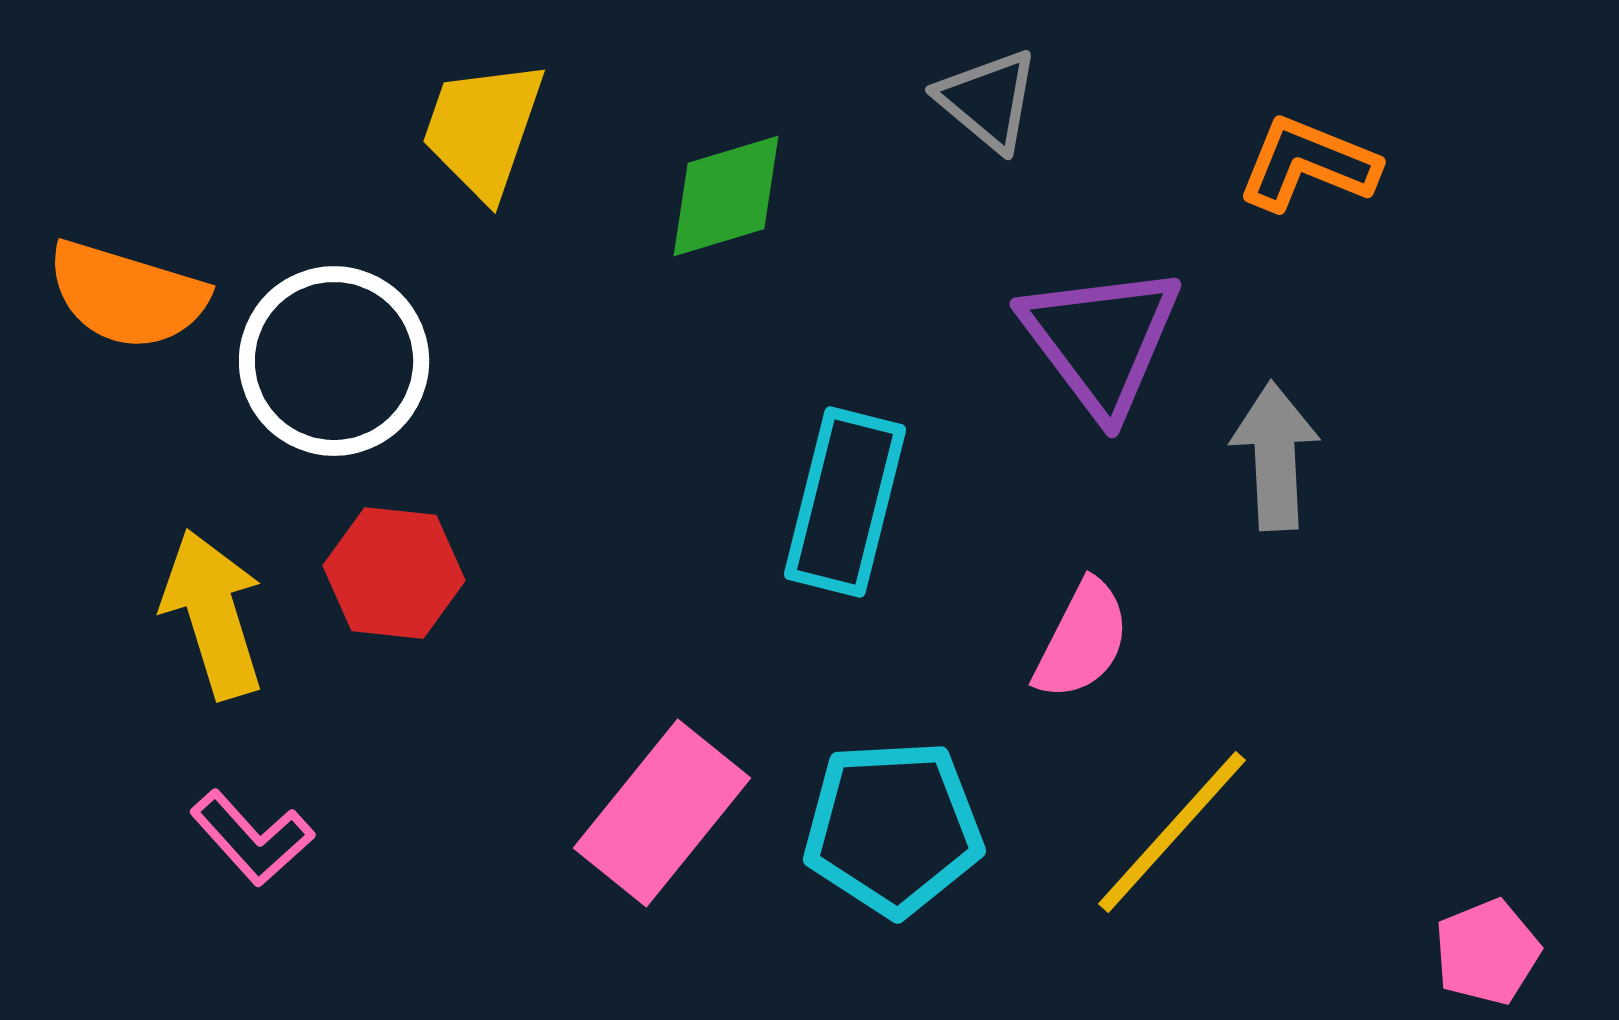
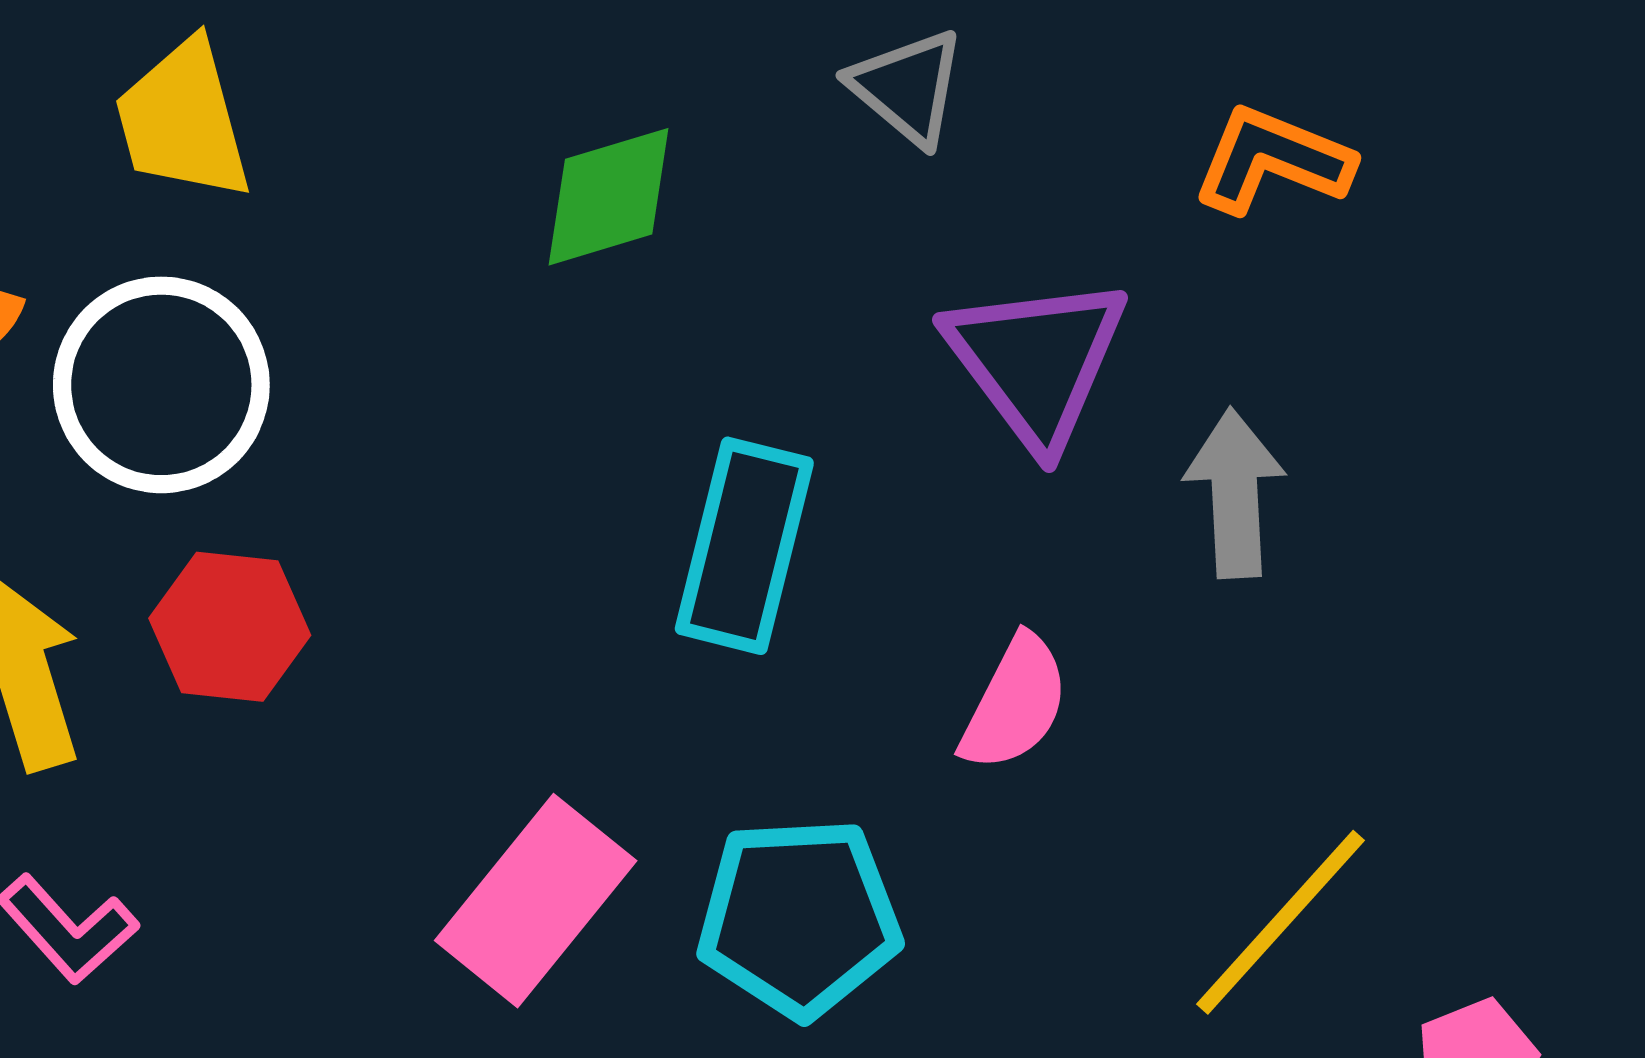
yellow trapezoid: (483, 129) -> (183, 120), moved, turned -34
yellow line: (1172, 832) -> (1281, 922), moved

